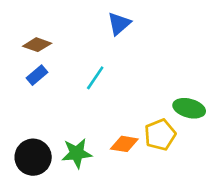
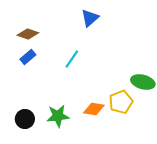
black circle: (33, 157) -> (25, 119), size x0.7

